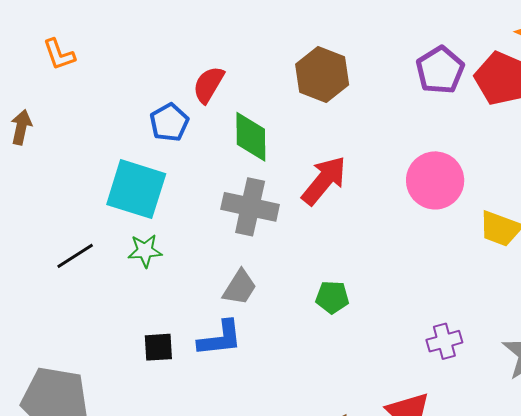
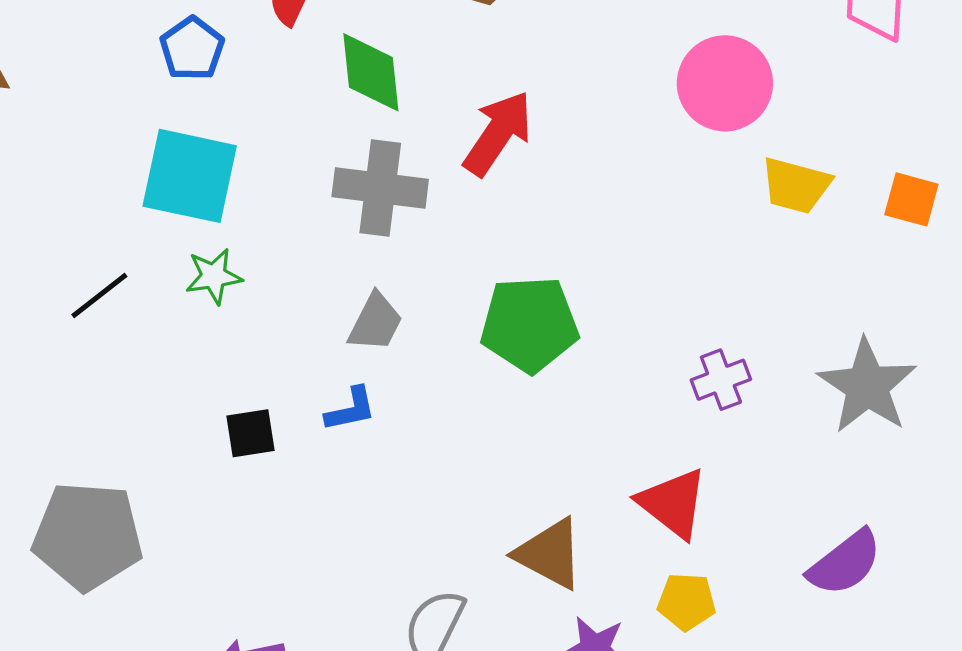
blue pentagon: (169, 122) -> (192, 49), moved
pink circle: (435, 180) -> (725, 83), moved
green pentagon: (332, 297) -> (529, 324), size x1.8
blue L-shape: (220, 338) -> (351, 409), size x0.7

